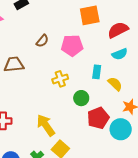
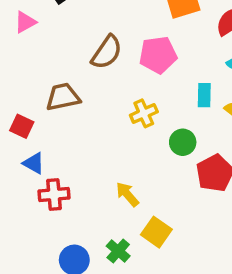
brown semicircle: (42, 41) -> (107, 52), size x1.5
yellow arrow: (46, 125) -> (127, 194), size x0.7

